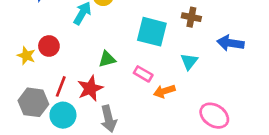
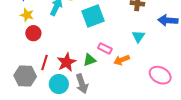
cyan square: (152, 32) -> (93, 16), moved, turned -30
yellow star: (26, 56) -> (27, 15), moved
green triangle: (107, 59) -> (90, 60), moved
cyan circle: (63, 115) -> (59, 84), moved

